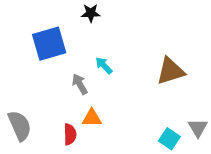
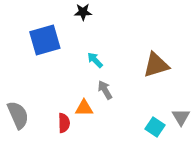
gray arrow: (80, 84) -> (105, 90), moved

